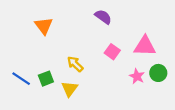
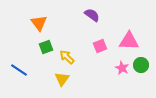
pink square: (112, 52) -> (100, 46), turned 32
green square: (46, 79) -> (46, 47), moved

